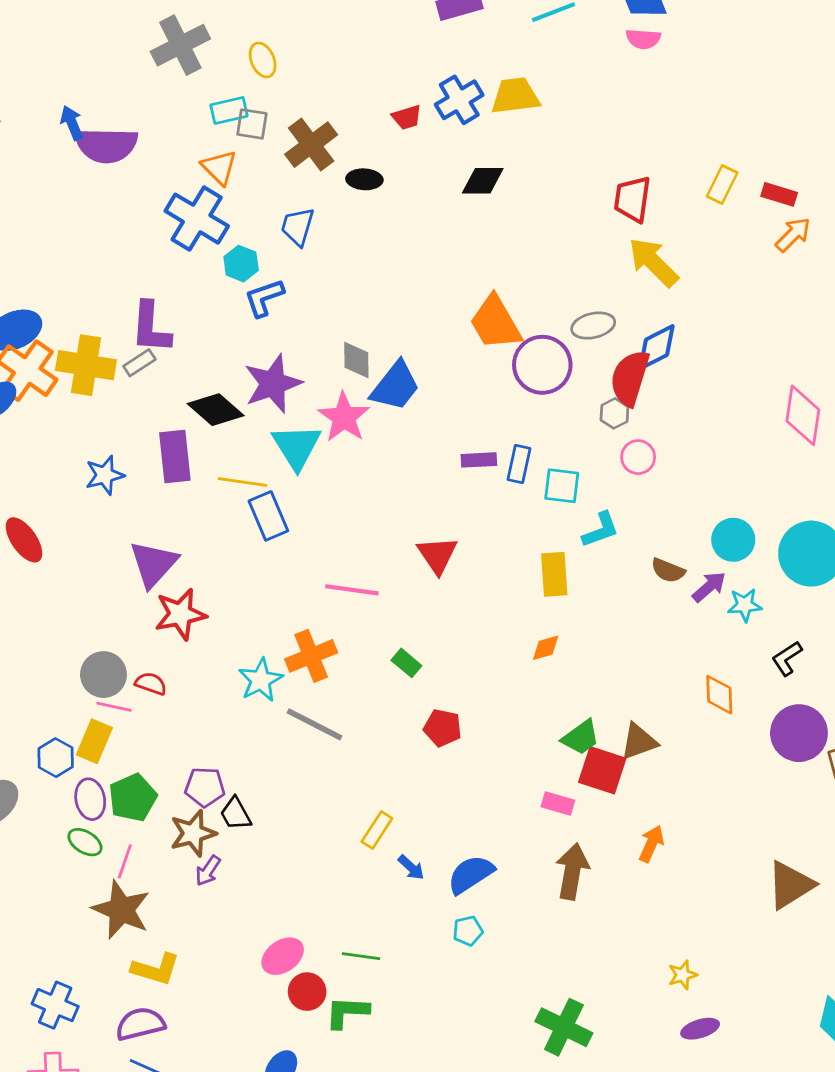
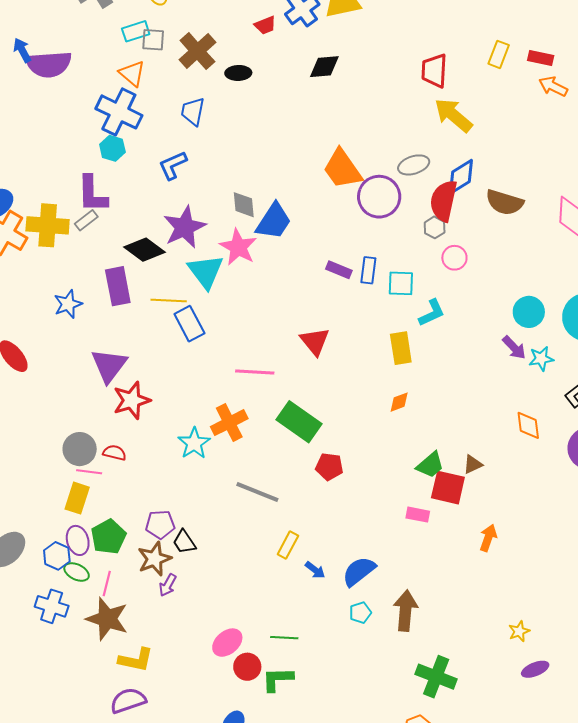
orange arrow: (793, 235) -> (553, 86), turned -104
cyan hexagon: (241, 264) -> (112, 148), moved
purple rectangle: (479, 460) -> (339, 270), turned 30
brown semicircle: (668, 570) -> (505, 202), moved, size x1.5
purple arrow: (709, 587) -> (514, 348), turned 92
green rectangle: (406, 663) -> (299, 422), size x2.0
gray line: (315, 724) -> (257, 492), moved
brown triangle: (639, 742) -> (473, 464), size x0.7
blue hexagon: (56, 758) -> (57, 556), moved
brown arrow: (572, 871) -> (405, 611), moved
blue cross: (55, 1005) -> (52, 606), moved

